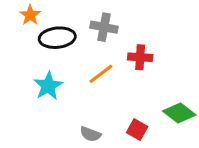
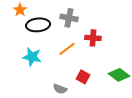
cyan star: (48, 86) -> (32, 57), turned -30
red square: (137, 130) -> (83, 77), moved

